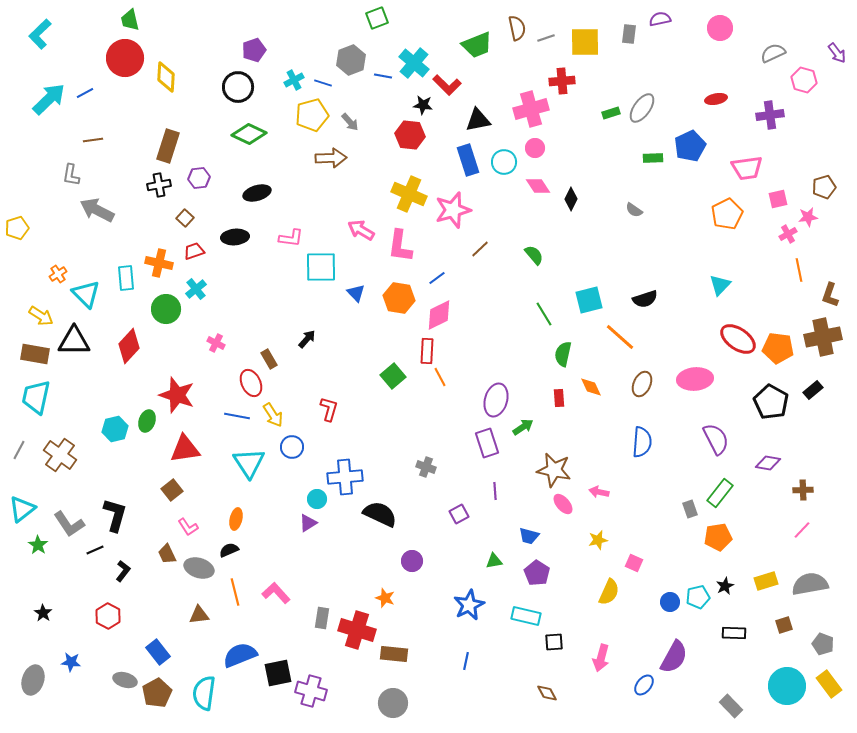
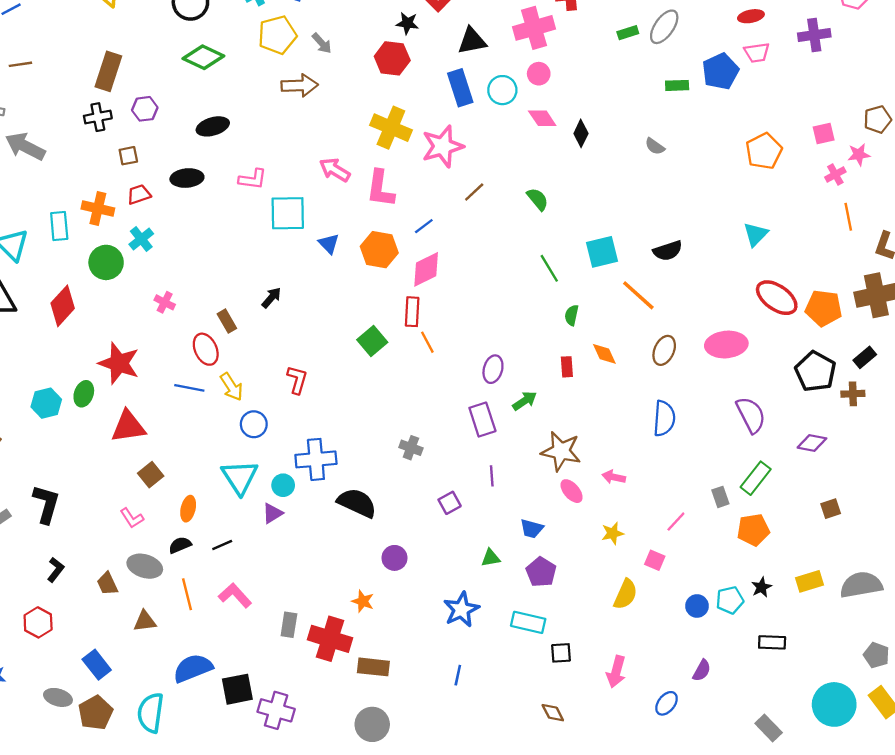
pink trapezoid: (747, 168) -> (757, 53), moved, size x0.7
brown square: (185, 218) -> (128, 156), turned 36
green semicircle: (563, 354) -> (572, 315), size x0.7
purple ellipse: (496, 400) -> (493, 369), size x0.7
cyan triangle: (249, 463) -> (240, 477), moved
brown square: (172, 490) -> (151, 475), moved
brown cross: (803, 490) -> (853, 394), moved
pink line: (802, 530) -> (676, 522), moved
black line: (95, 550) -> (222, 545), moved
brown trapezoid: (167, 554) -> (107, 584), moved
brown square: (784, 625) -> (831, 509), moved
purple semicircle: (674, 657) -> (702, 670), size x0.6

